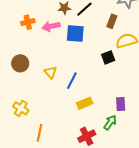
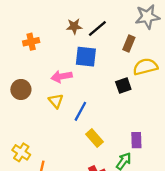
pink arrow: (51, 26) -> (62, 76), moved
yellow rectangle: (85, 103) -> (94, 138), turned 70
yellow cross: (21, 108) -> (21, 152), moved

